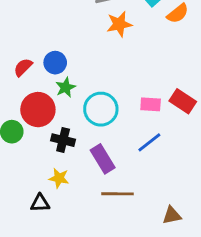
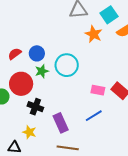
orange star: (119, 24) -> (94, 34), moved, turned 30
cyan circle: (101, 109) -> (67, 65), moved

